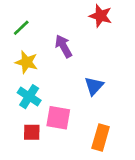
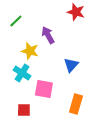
yellow star: (26, 62) -> (30, 51), moved
red square: (32, 132) -> (24, 110), moved

